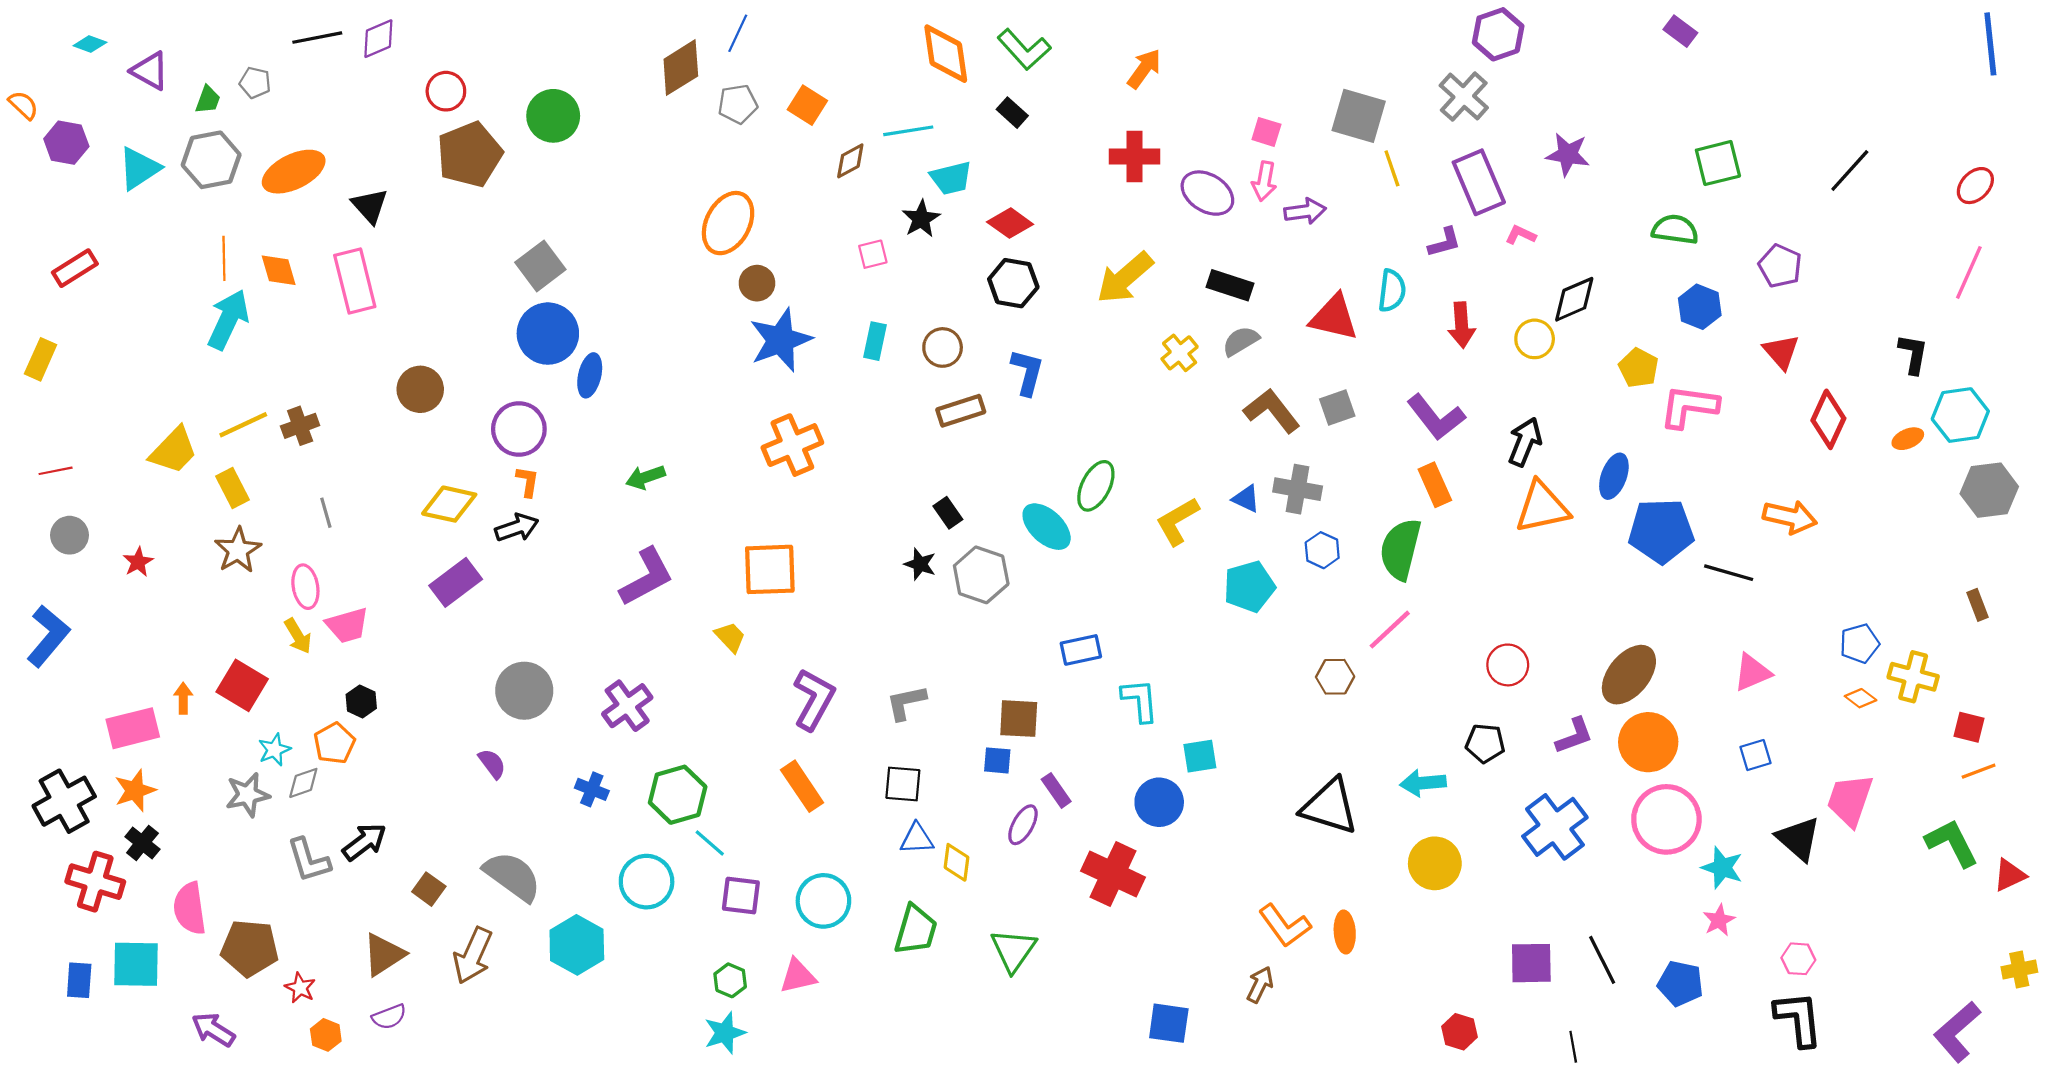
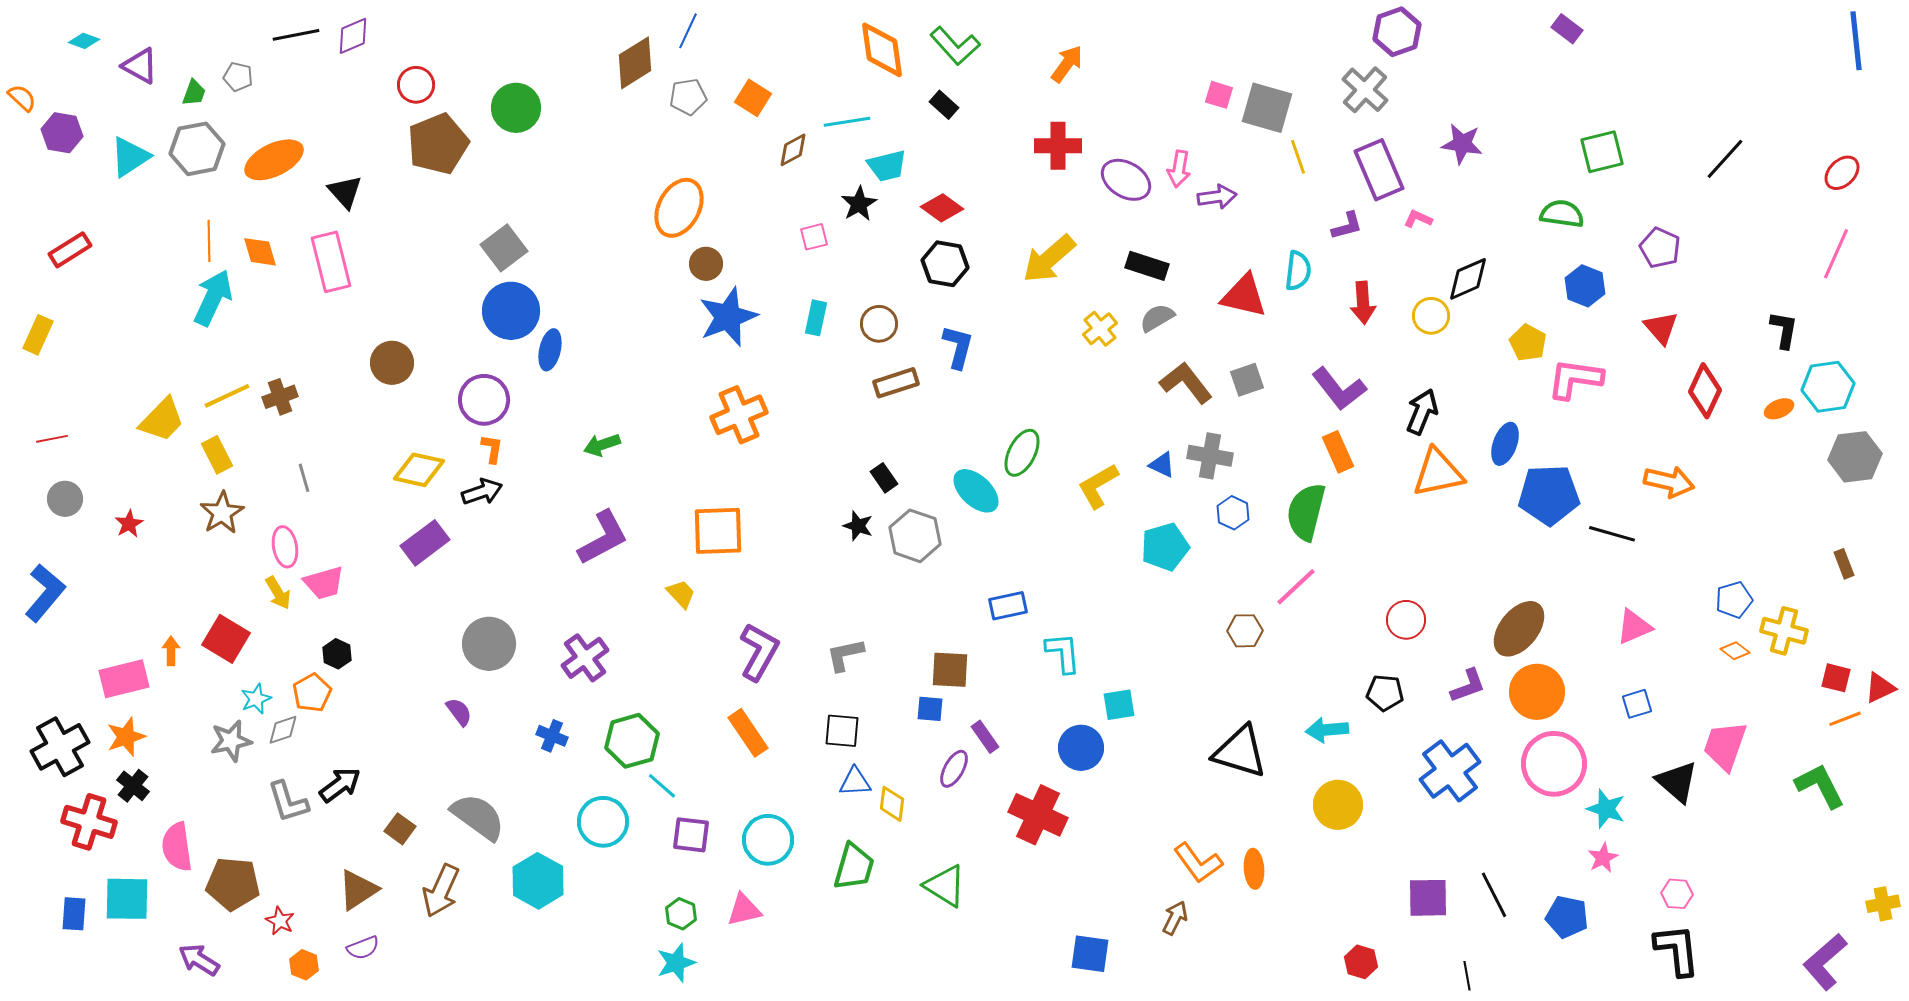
pink square: (1266, 132) -> (1219, 95), moved
red triangle: (2010, 875) -> (1880, 688), moved
green triangle: (1013, 950) -> (945, 886), turned -33

